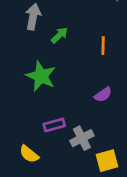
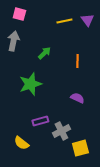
gray arrow: (33, 17) -> (13, 41), moved
green star: (41, 76) -> (30, 84), turned 30
purple semicircle: (103, 95) -> (77, 98), turned -120

